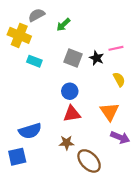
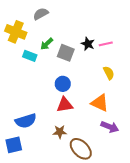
gray semicircle: (36, 15) -> (41, 14), moved
green arrow: (63, 25) -> (47, 44), moved
black star: (97, 58) -> (88, 44), moved
orange triangle: (109, 112) -> (100, 103), turned -30

